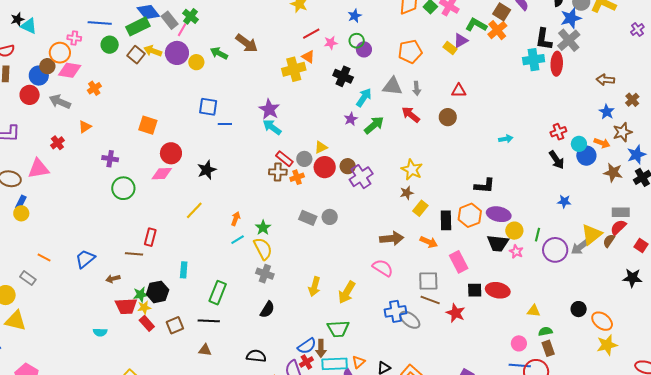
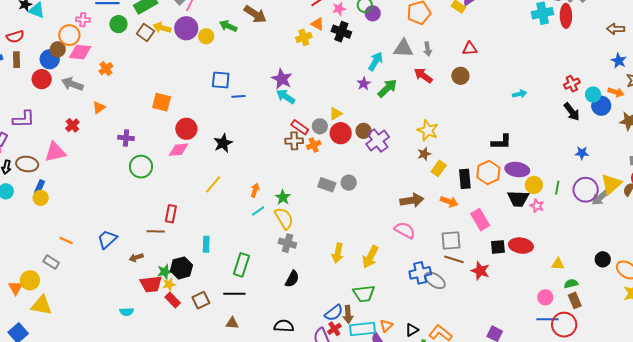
yellow cross: (294, 69) -> (304, 37), size x0.7
black cross: (343, 76) -> (341, 32), moved
purple circle: (555, 250) -> (586, 190), moved

